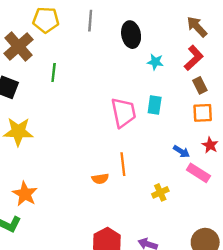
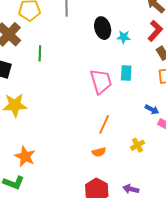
black ellipse: (131, 35) -> (103, 28), moved
orange line: (123, 164) -> (104, 124), turned 36
orange semicircle: (100, 179) -> (99, 152), moved

